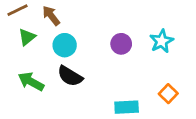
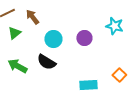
cyan star: (162, 41) -> (114, 26), moved, turned -30
cyan circle: (65, 45) -> (53, 39), moved

